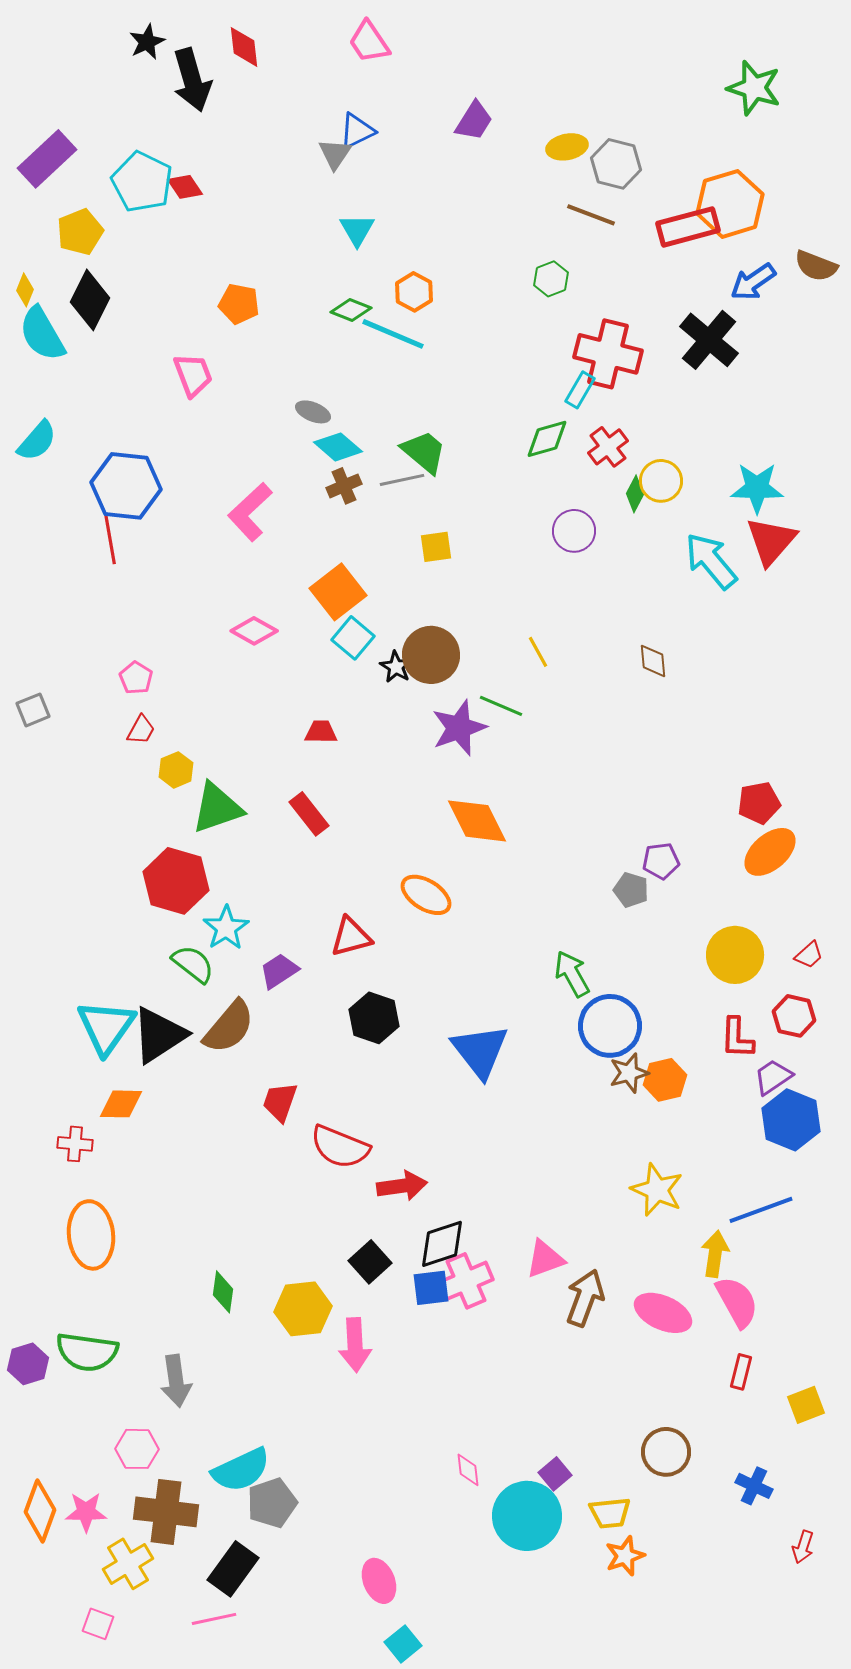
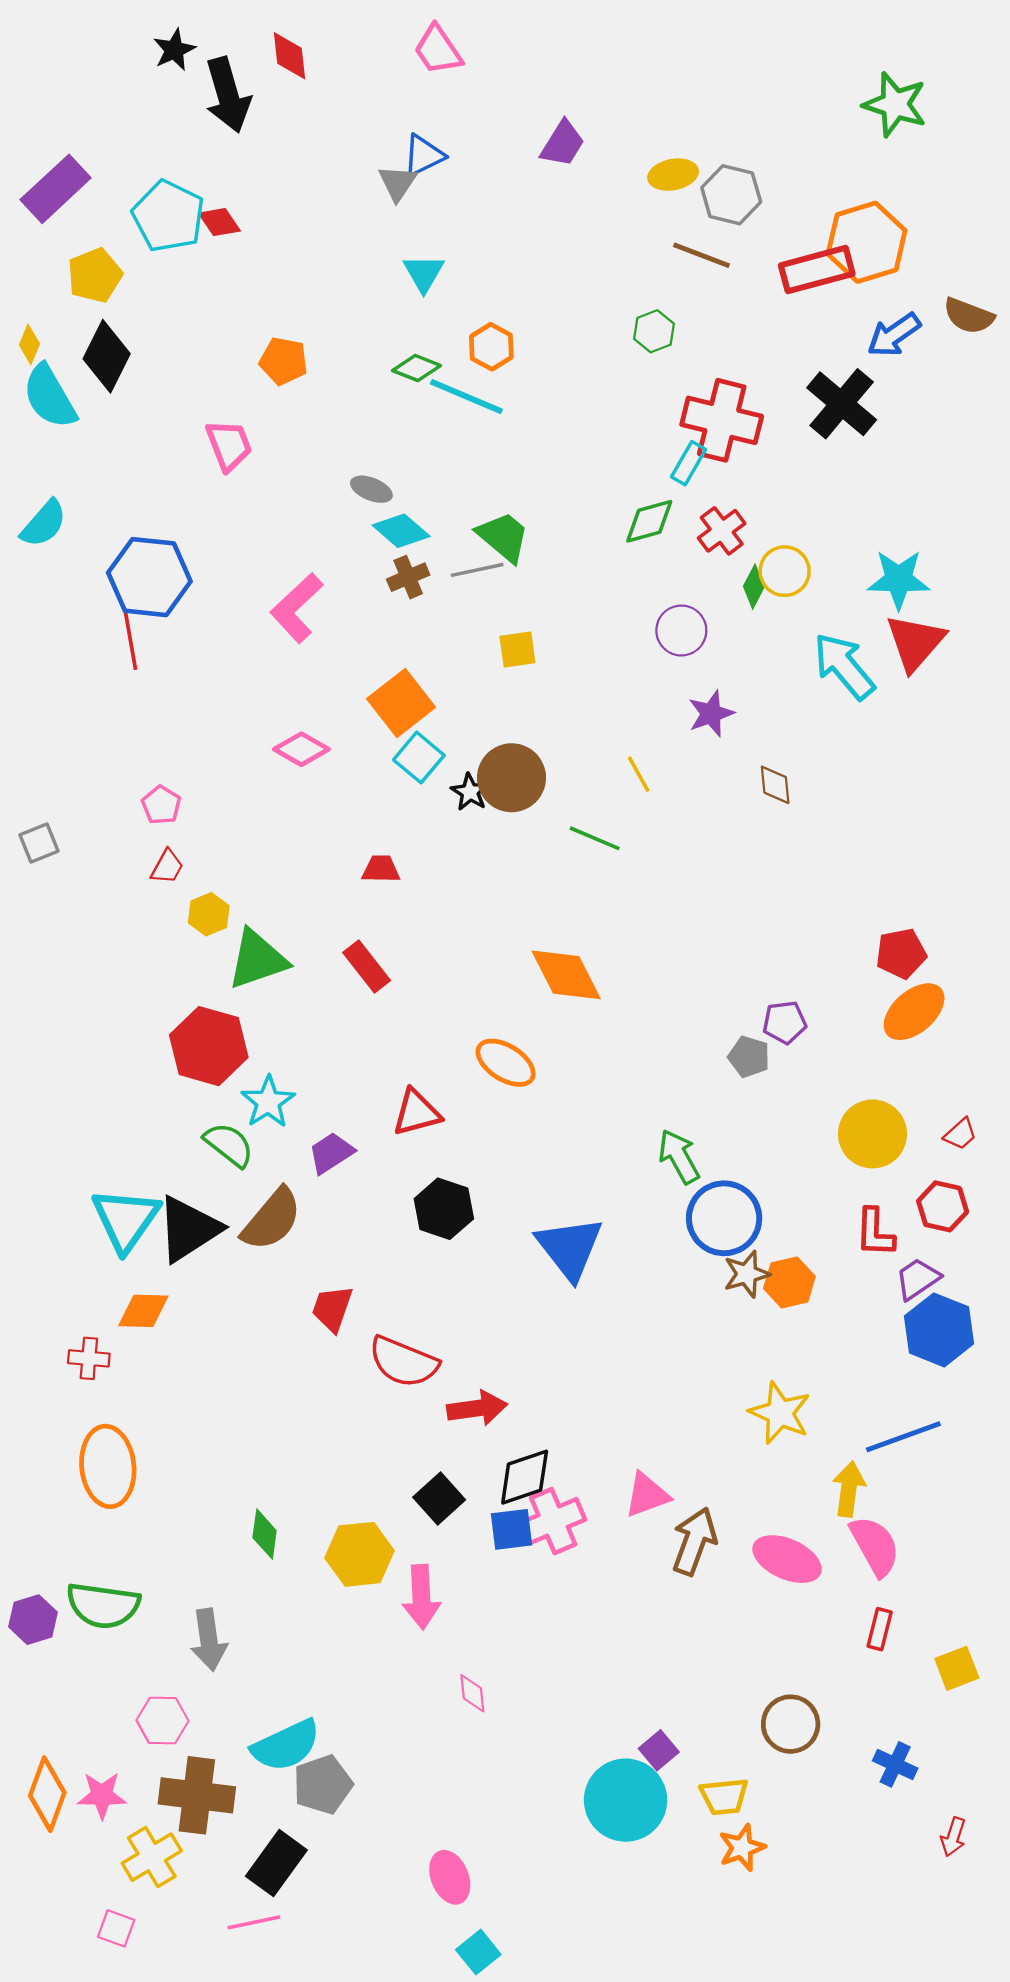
purple star: (459, 728) -> (711, 714), moved, size x0.7
pink diamond: (468, 1470) -> (472, 1693), moved

